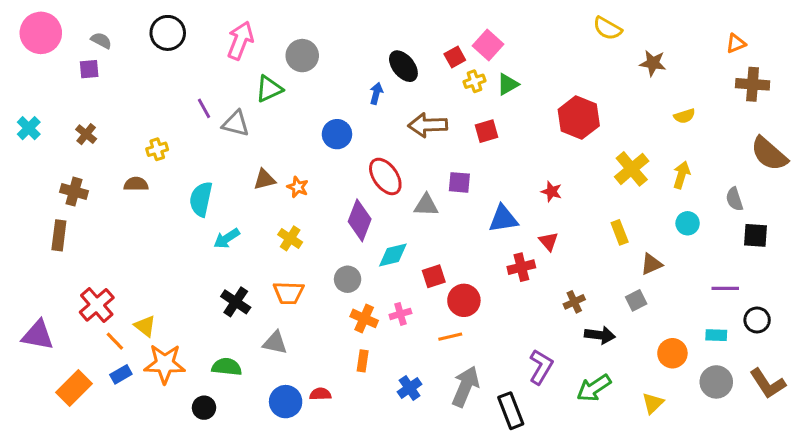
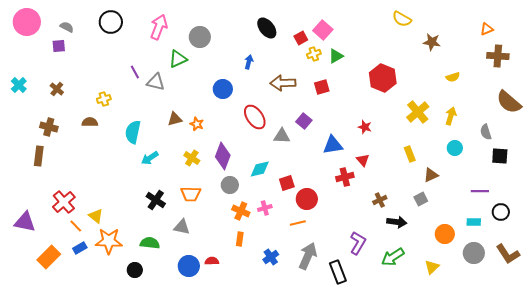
black ellipse: (403, 66) -> (267, 28), moved
purple square: (459, 182) -> (304, 121), turned 35
purple diamond: (360, 220) -> (223, 156), moved

